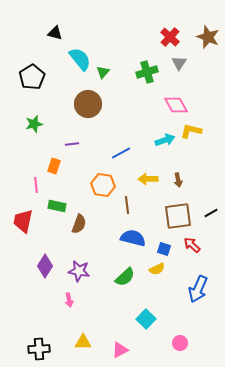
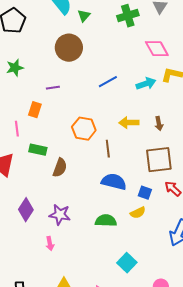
blue line: (121, 153) -> (108, 82), moved
green semicircle: (125, 277) -> (106, 221), turned -135

